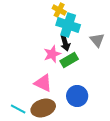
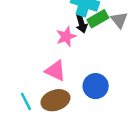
green rectangle: (69, 60) -> (98, 19), moved
cyan line: (18, 109) -> (26, 101), turned 35

